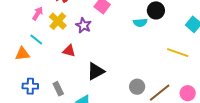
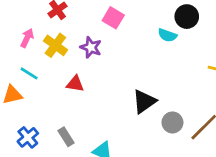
cyan semicircle: (140, 23) -> (167, 35), turned 32
black triangle: (96, 71) -> (144, 102), moved
blue cross: (30, 86) -> (28, 137), turned -35

